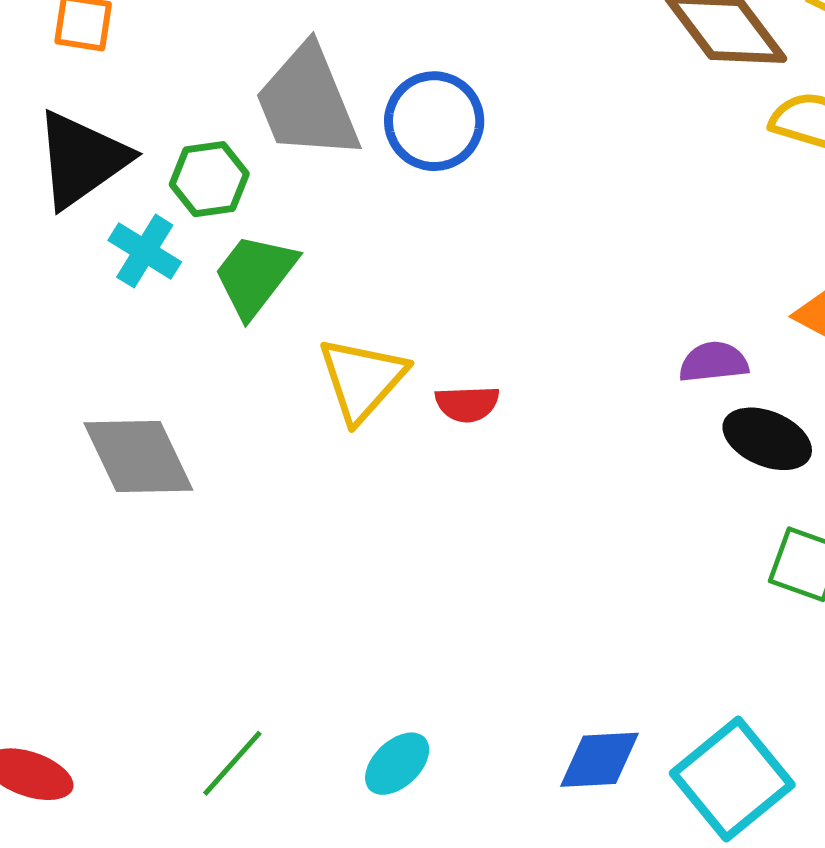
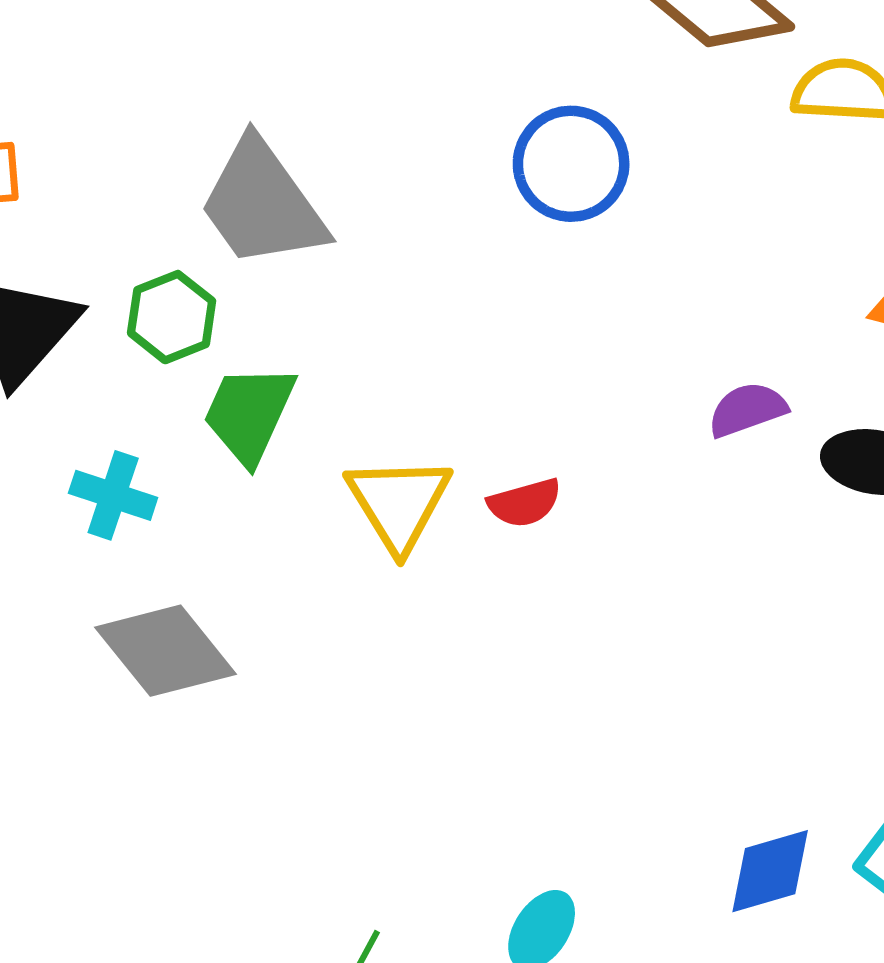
blue circle: (434, 121) -> (571, 164), moved
cyan cross: (145, 251) -> (113, 495), moved
purple semicircle: (714, 362) -> (747, 410), moved

